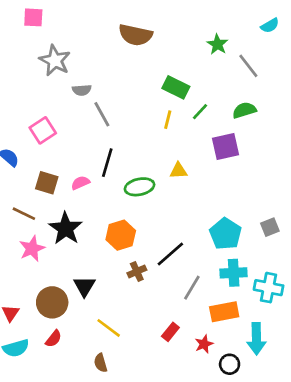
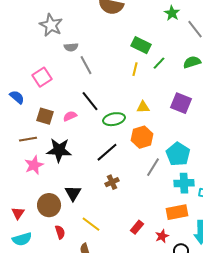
purple square: (226, 146) -> (181, 103), moved, turned 35
black line: (107, 163) -> (90, 101), turned -55
brown line: (24, 214) -> (28, 139), turned -36
black star: (66, 228) -> (59, 150), turned -30
orange hexagon: (121, 235) -> (142, 137), moved
black line: (170, 254) -> (107, 152), moved
gray line: (192, 288) -> (153, 167), moved
red semicircle: (53, 339) -> (60, 232), moved, turned -56

